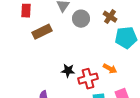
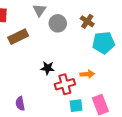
orange arrow: (110, 69) -> (87, 74), turned -32
black star: (68, 71) -> (48, 68), moved

